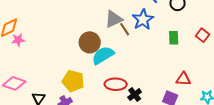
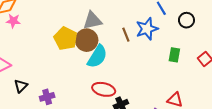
gray triangle: (114, 19) -> (92, 21), moved
cyan semicircle: (103, 55) -> (97, 56), turned 140
yellow pentagon: (73, 81) -> (65, 38), moved

